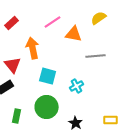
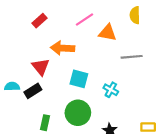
yellow semicircle: (99, 18) -> (135, 15), turned -56
orange arrow: (33, 48) -> (63, 48), turned -75
cyan cross: (77, 86) -> (111, 90), turned -32

